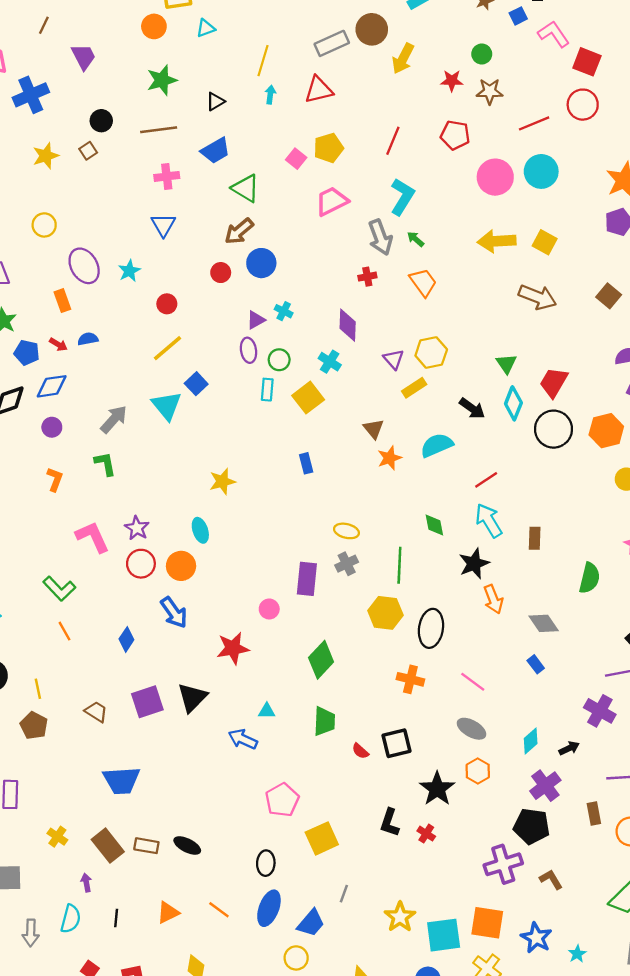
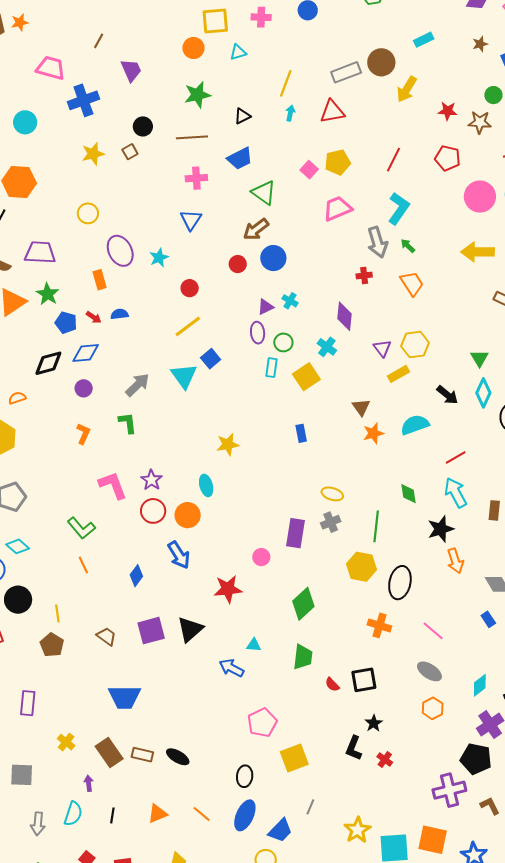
green circle: (482, 54) -> (493, 95), moved
black star: (437, 789) -> (374, 723), moved, size x0.6

